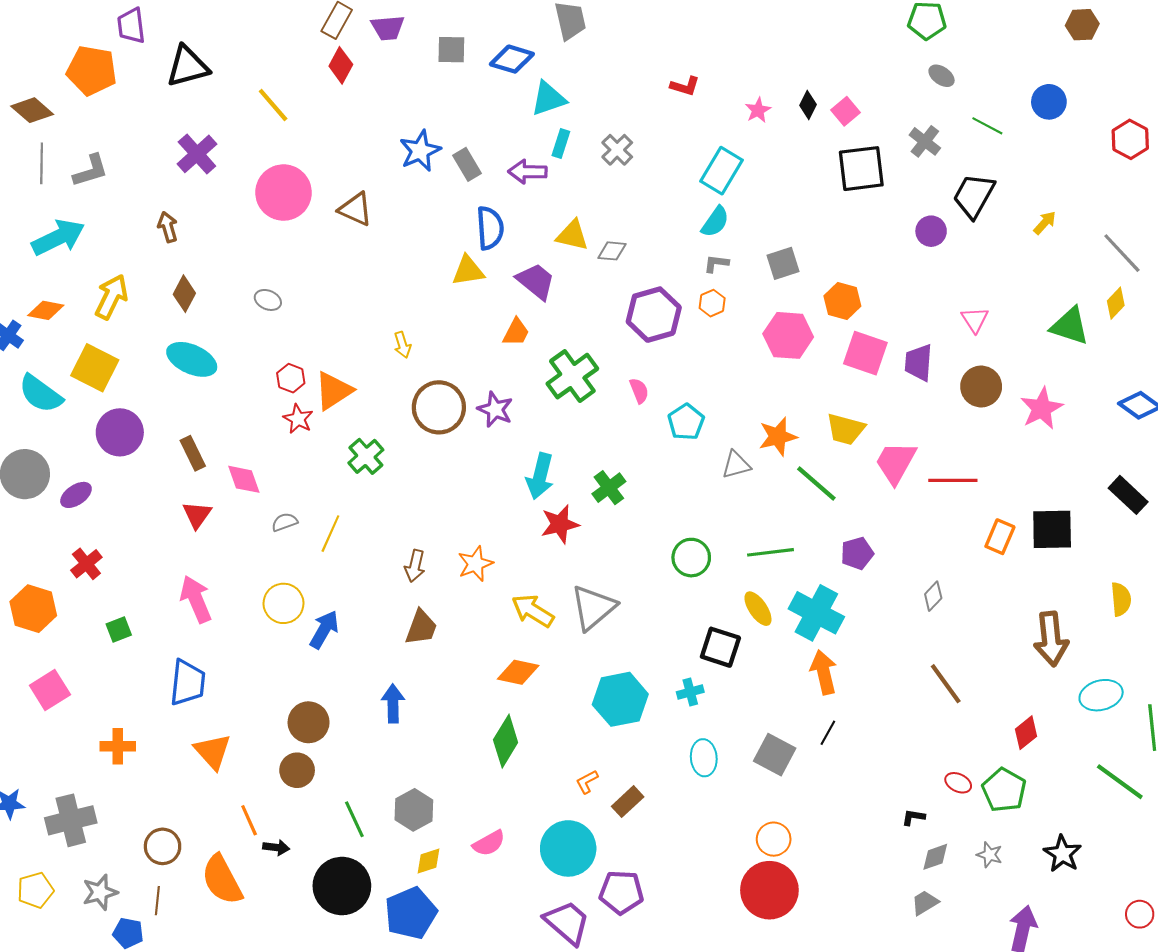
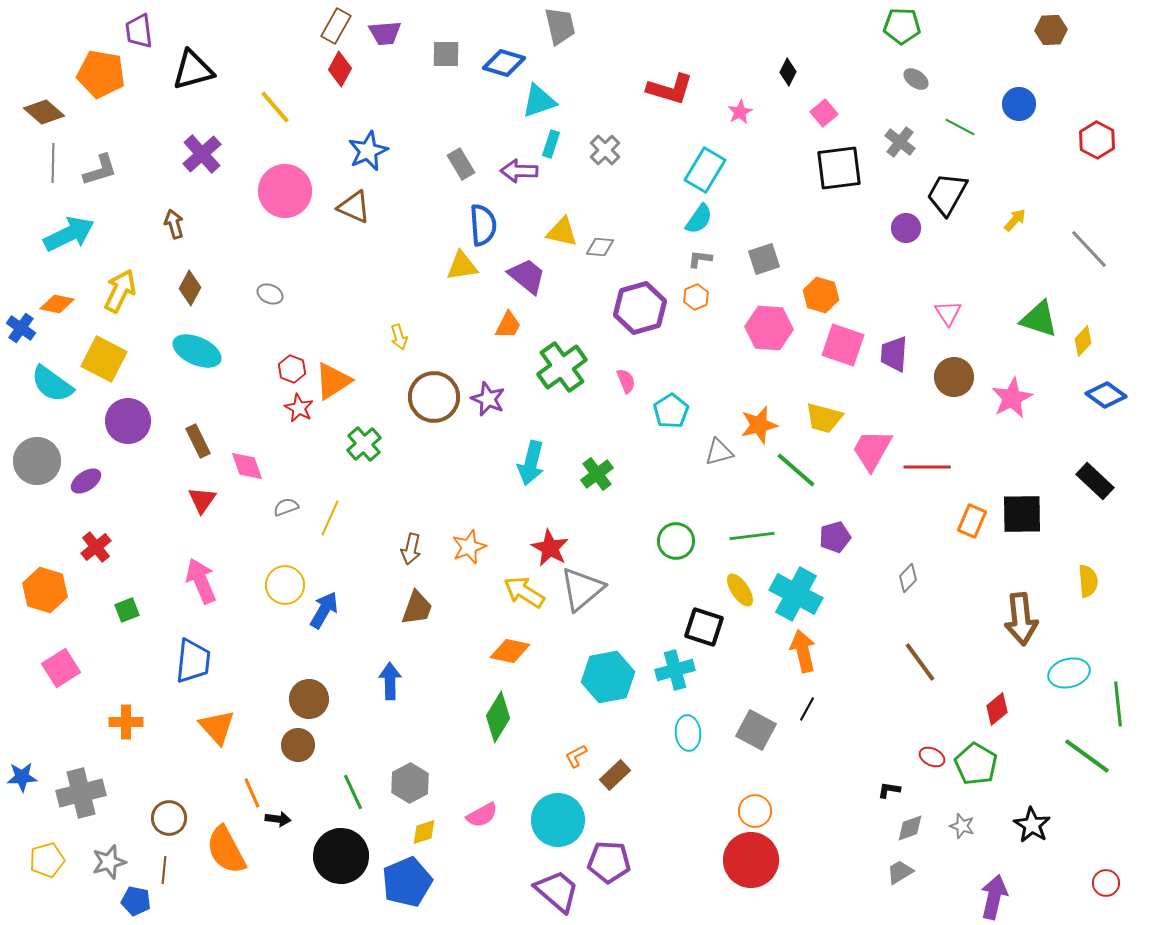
red L-shape: (685, 86) -> (670, 89), size x1.6
black diamond: (808, 105) -> (788, 72), moved
blue star: (420, 151) -> (368, 151), moved
yellow diamond: (1116, 303) -> (1083, 341), moved
red star: (560, 524) -> (550, 548), moved, turned -30
cyan cross: (690, 692) -> (675, 670), size x1.5

